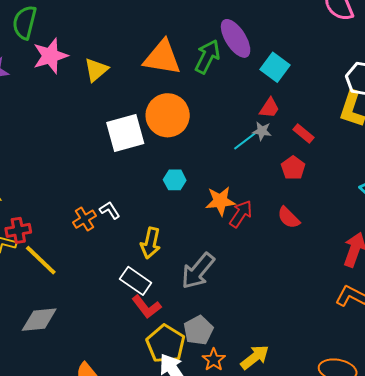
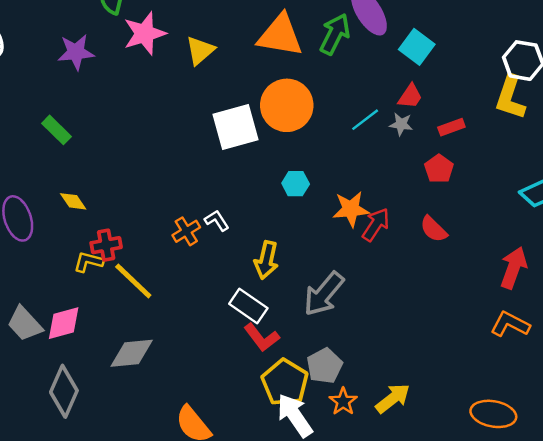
red rectangle: (303, 134) -> (451, 127), turned -60
cyan line: (245, 141) -> (365, 120), moved

